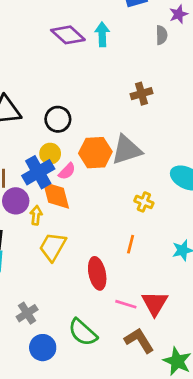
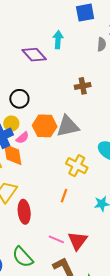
purple diamond: (68, 35) -> (34, 55), moved
yellow cross: (144, 202) -> (77, 166), size x1.5
red ellipse: (97, 273) -> (24, 212), moved

